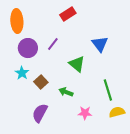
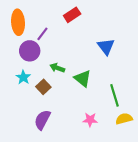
purple line: (53, 44) -> (42, 34), moved
green triangle: (77, 64) -> (83, 78), moved
green arrow: (66, 92) -> (57, 68), moved

